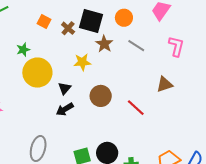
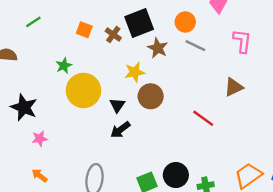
orange circle: (124, 18) -> (185, 22), moved
black square: (91, 21) -> (139, 23), turned -30
brown circle: (101, 96) -> (151, 96), moved

